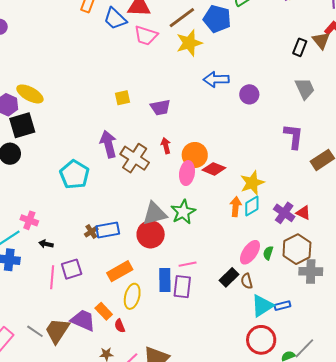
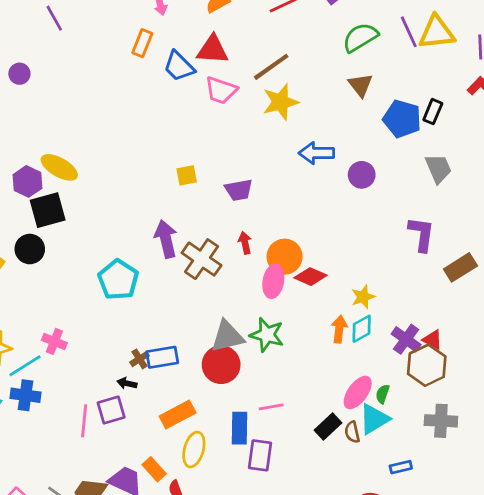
blue pentagon: (217, 19) -> (402, 119), moved
brown triangle: (321, 40) -> (360, 85), moved
yellow star: (252, 183) -> (363, 297), size x0.7
green star: (183, 212) -> (267, 335), turned -30
black arrow: (46, 244) -> (127, 383), moved
brown hexagon: (297, 249) -> (427, 365), moved
purple rectangle: (182, 287) -> (260, 455), moved
cyan triangle: (262, 306) -> (374, 419), moved

